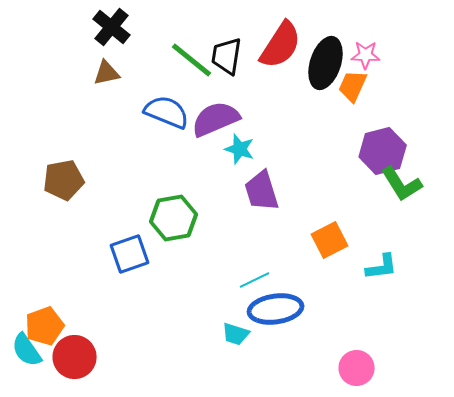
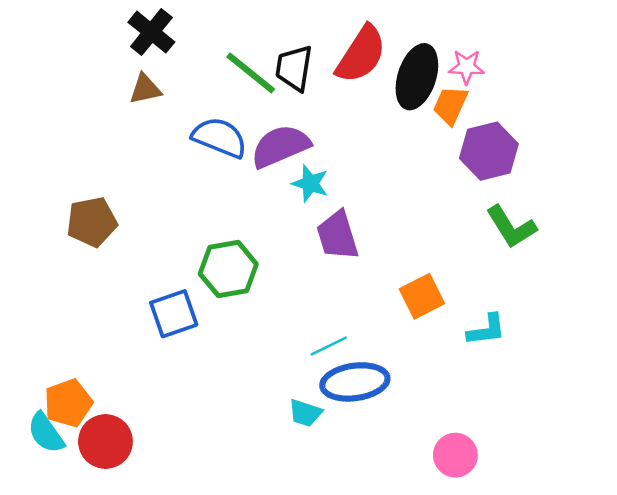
purple hexagon: (383, 151) -> (489, 151), moved

